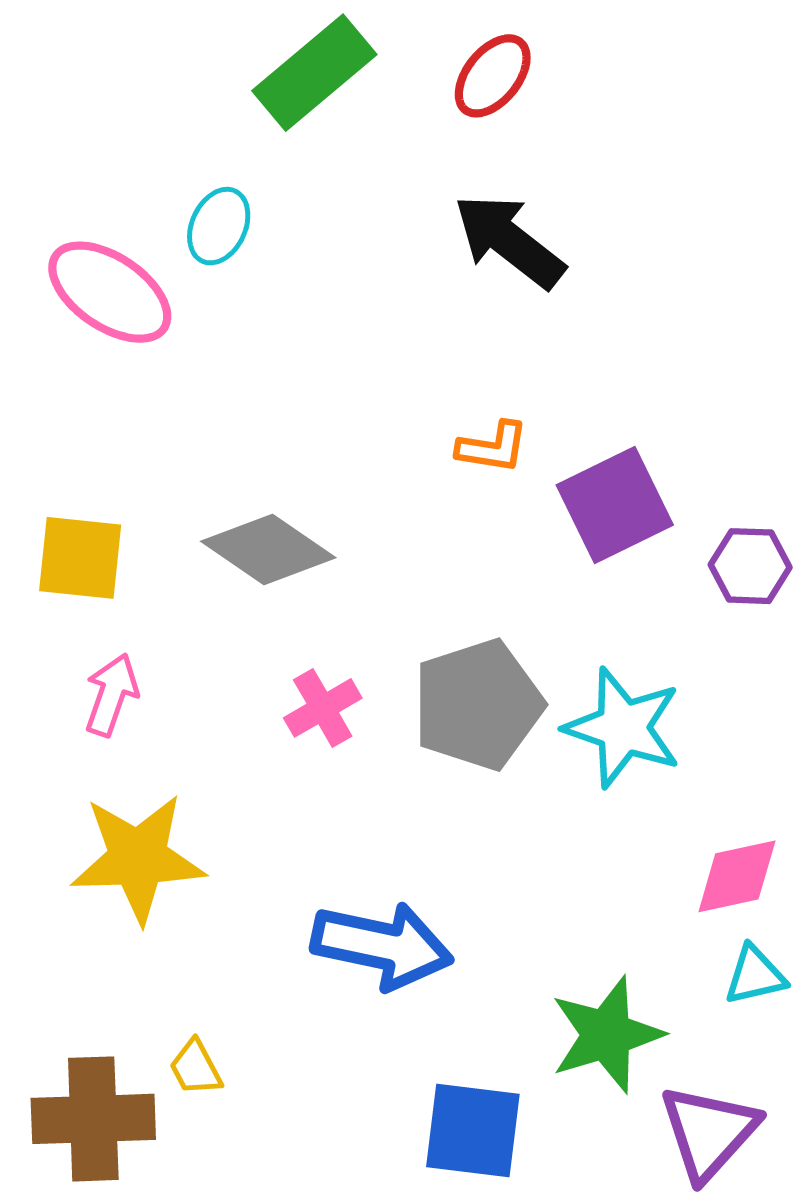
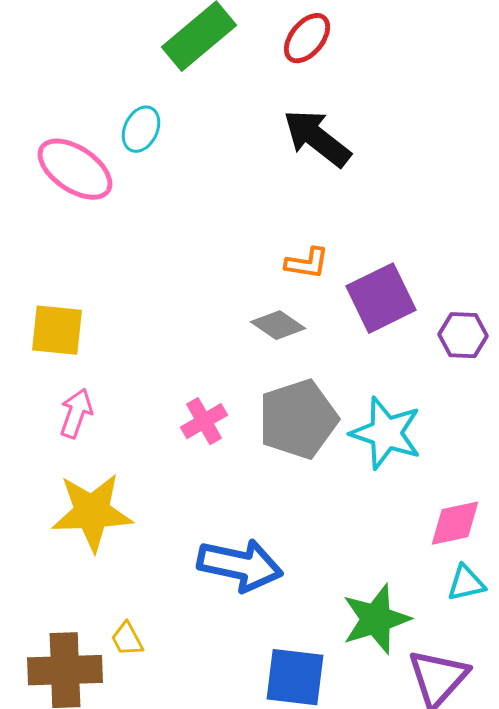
gray diamond: (268, 550) -> (278, 325), moved, size x0.7

